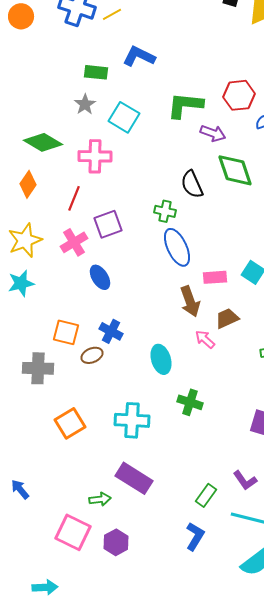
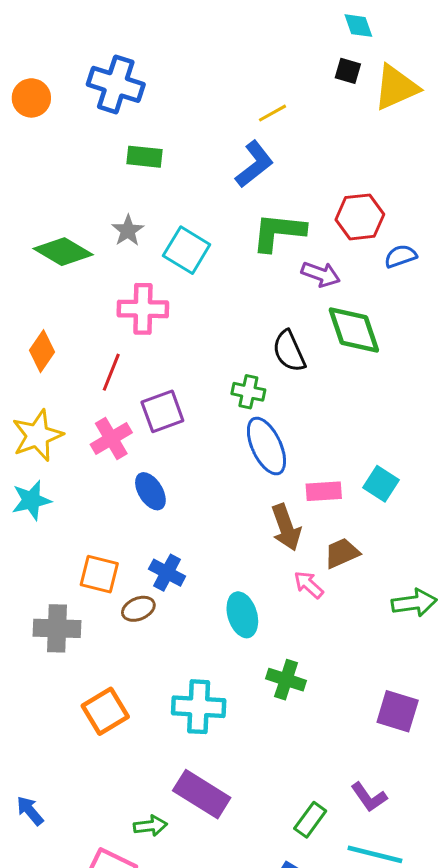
yellow line: (112, 14) -> (272, 113), moved
blue L-shape: (139, 56) -> (254, 164), moved, turned 116
green rectangle: (96, 72) -> (144, 157), moved
green diamond: (43, 142) -> (63, 252), moved

